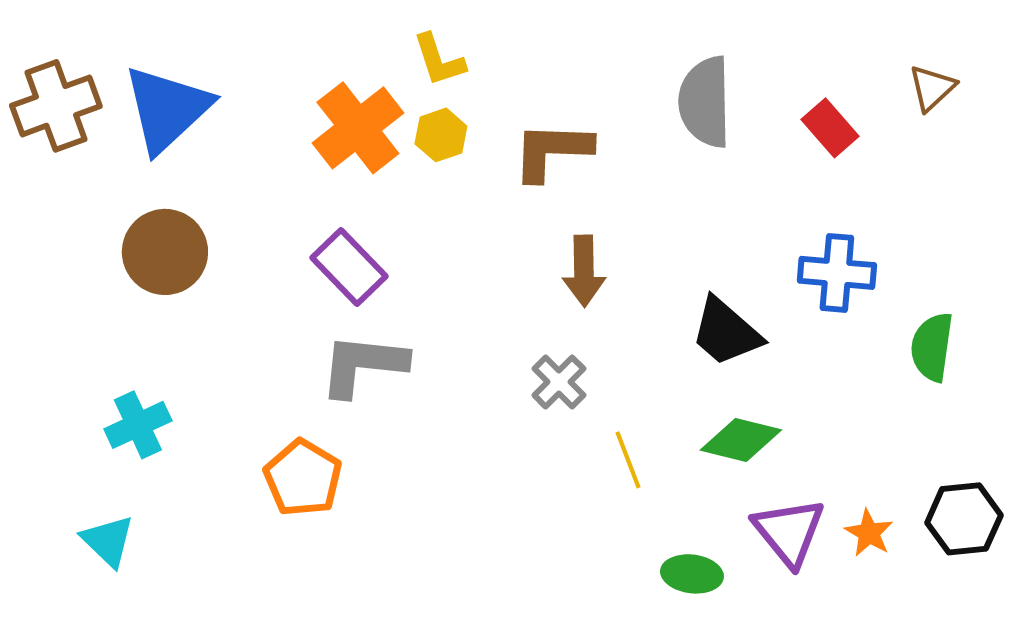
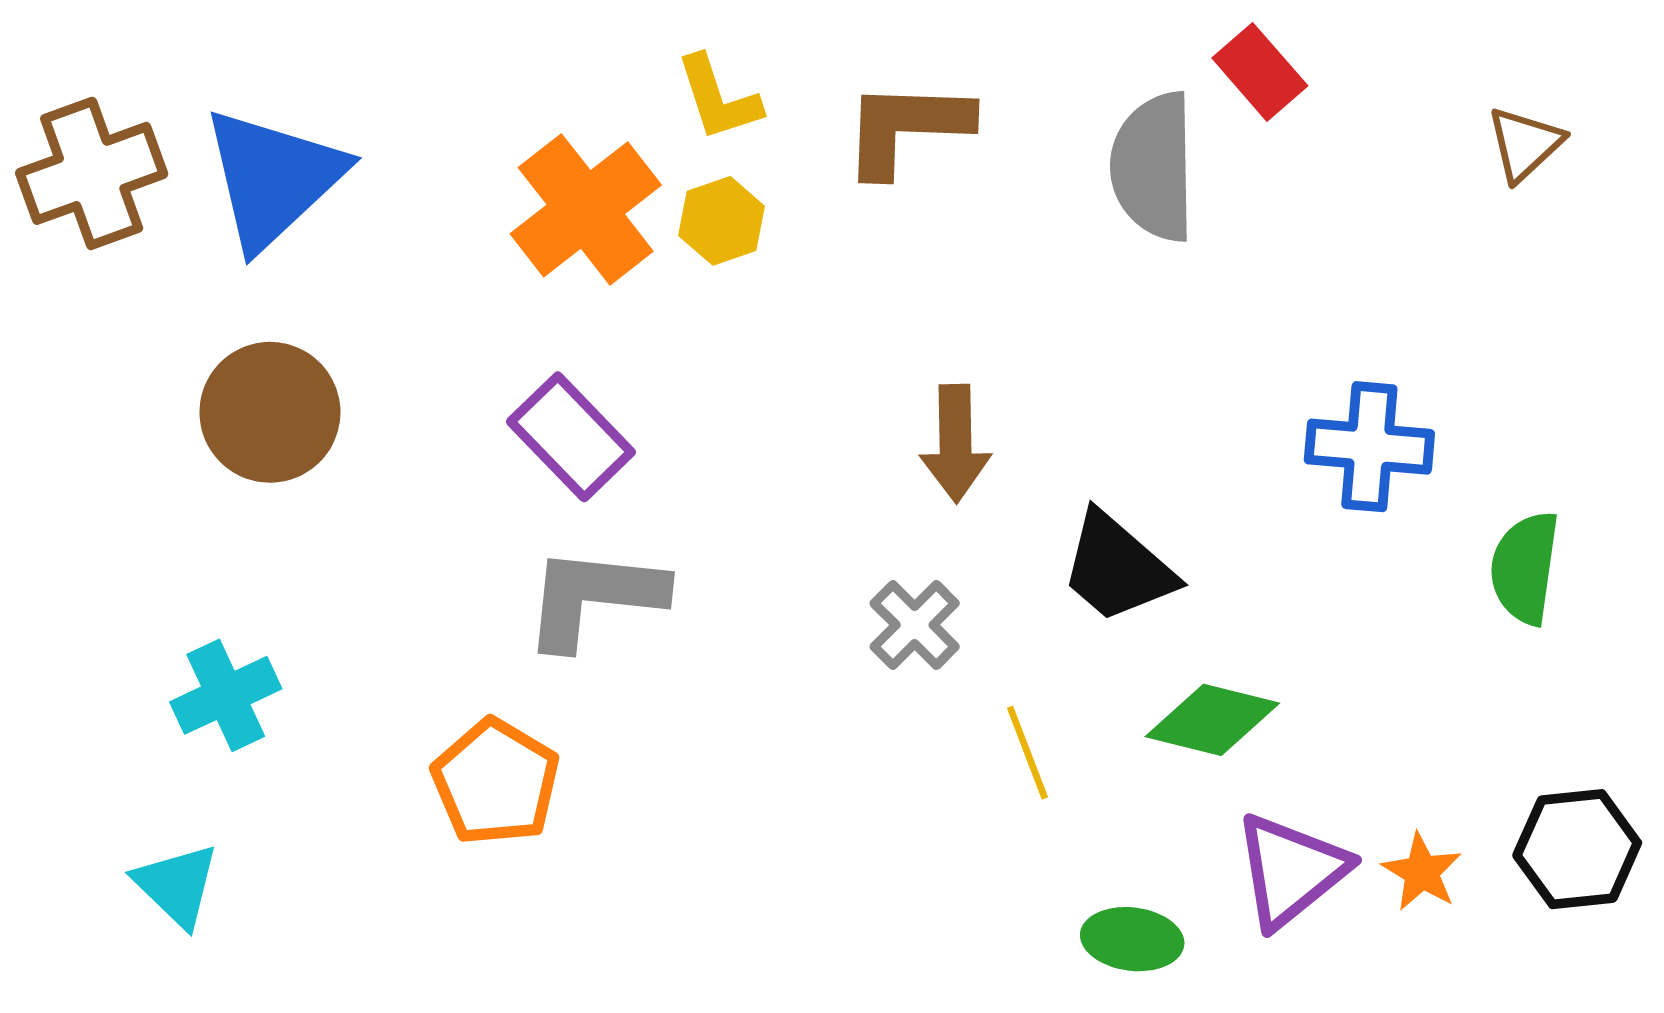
red rectangle: (830, 128) -> (1260, 72), moved
brown L-shape: (552, 151) -> (906, 128), moved
black trapezoid: (726, 332) -> (1117, 568), moved
purple triangle: (789, 532) -> (1291, 870), turned 30

